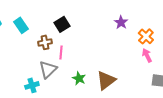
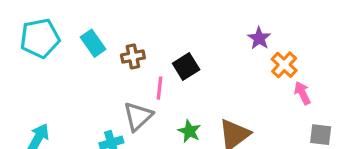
black square: (62, 24) -> (186, 66), moved
orange cross: (146, 36) -> (284, 65), moved
brown cross: (45, 42) -> (133, 56), moved

